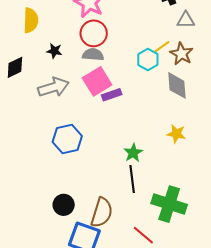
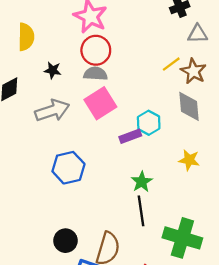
cyan hexagon: (148, 60) -> (149, 123), moved
purple rectangle: (112, 95) -> (130, 136), moved

